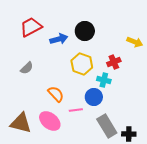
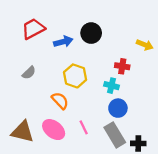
red cross: (114, 62) -> (122, 66), turned 32
yellow hexagon: (82, 64) -> (75, 76), moved
blue circle: (94, 97) -> (118, 108), moved
pink line: (76, 110) -> (84, 127), moved, turned 72

